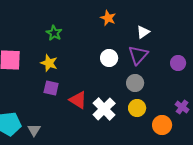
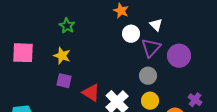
white triangle: (143, 32) -> (156, 25), turned -40
white circle: (109, 58) -> (131, 34), moved
purple circle: (178, 63) -> (179, 56), moved, size x1.5

